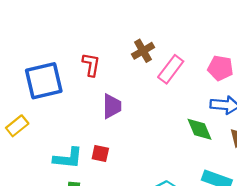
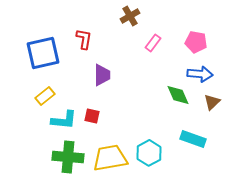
brown cross: (143, 51) -> (130, 16), moved
pink rectangle: (171, 69) -> (153, 43), size x0.7
yellow rectangle: (17, 126) -> (45, 96), moved

